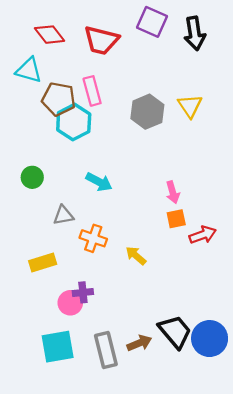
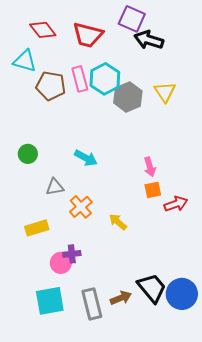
black arrow: (195, 33) -> (149, 40), moved, turned 116
cyan hexagon: (74, 122) -> (105, 79), moved
orange cross: (93, 238) -> (81, 207), turned 30

